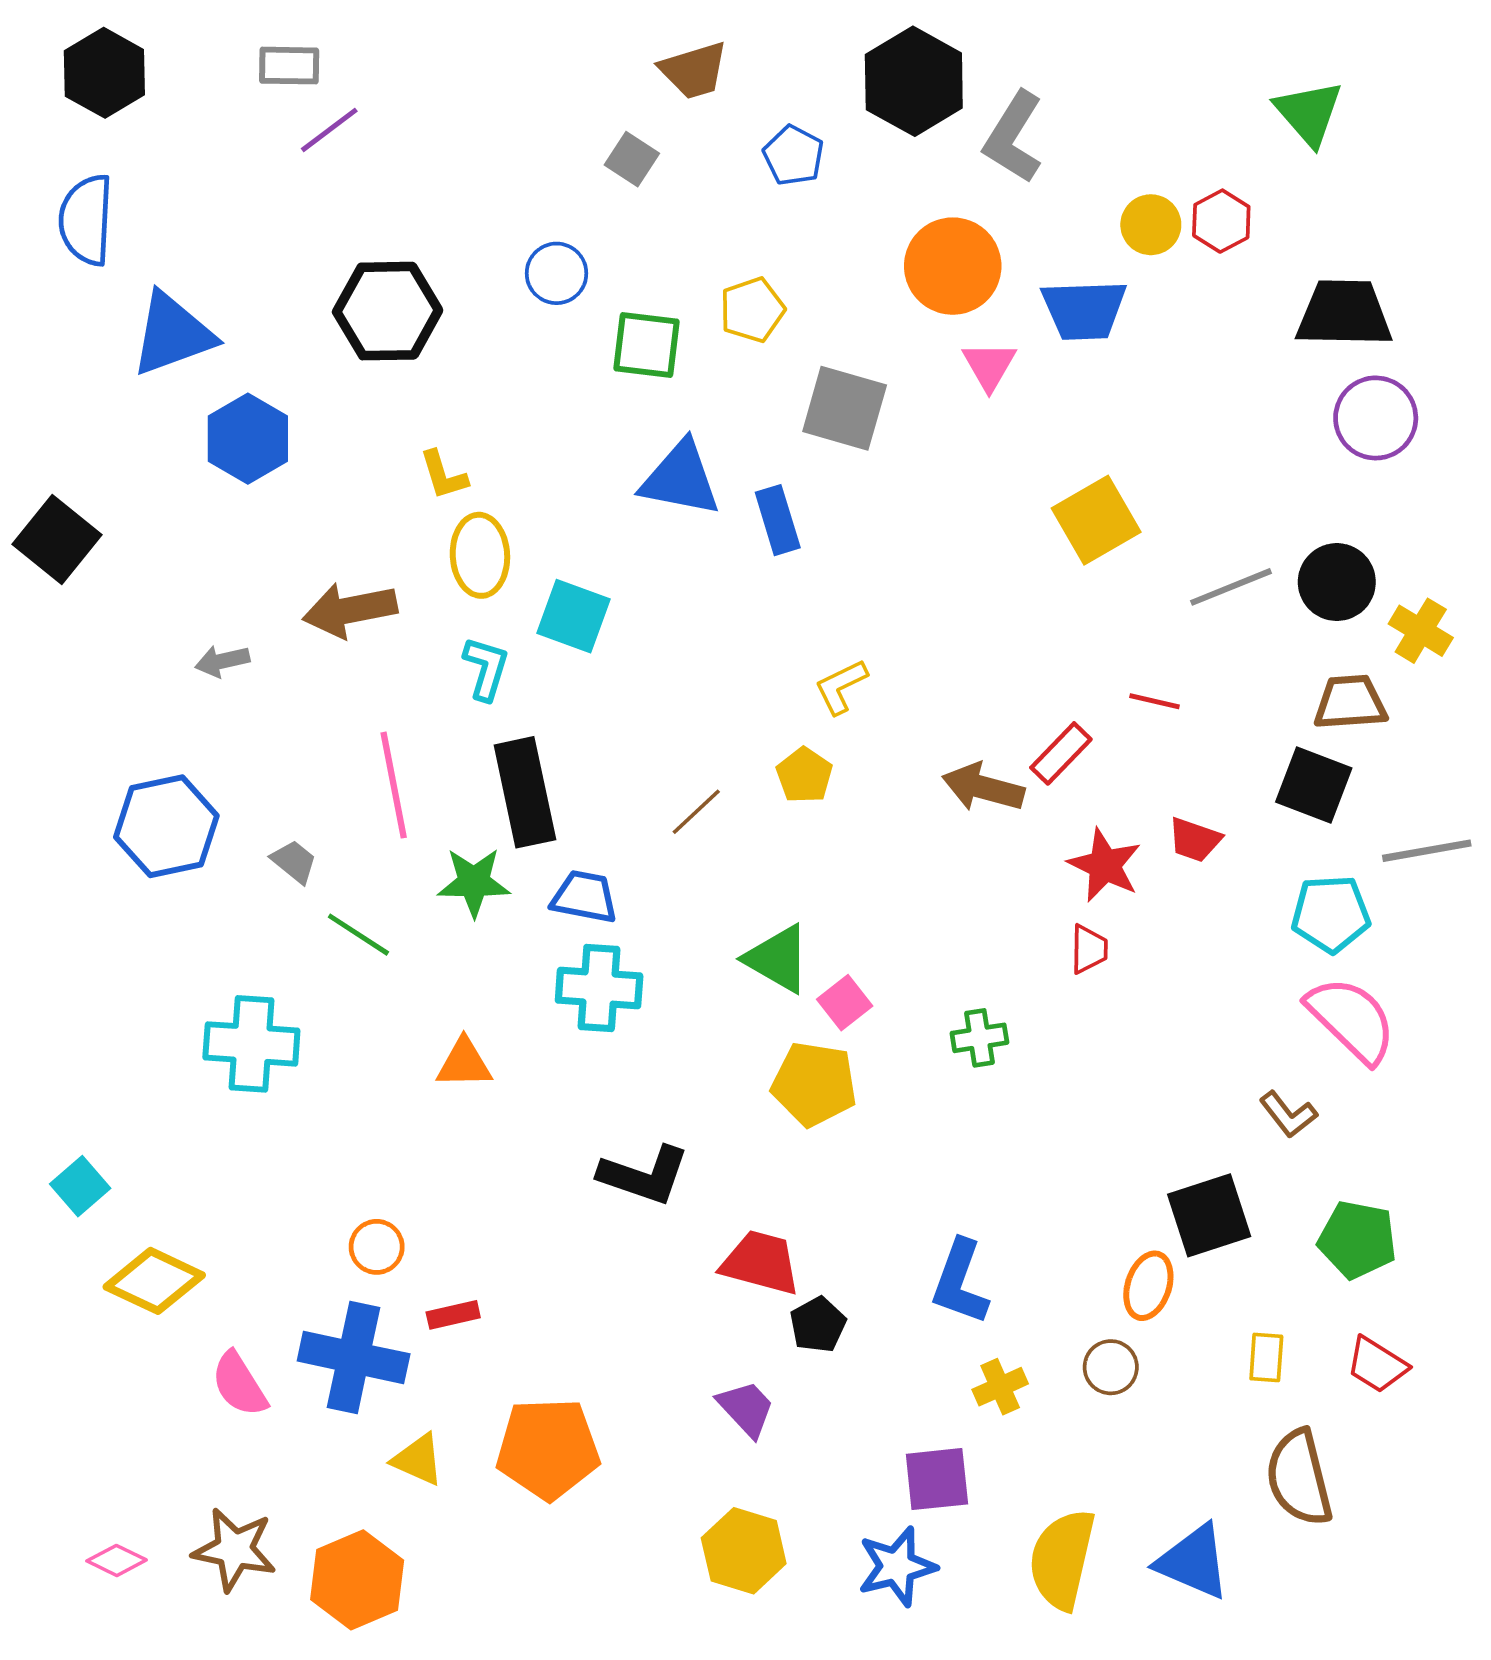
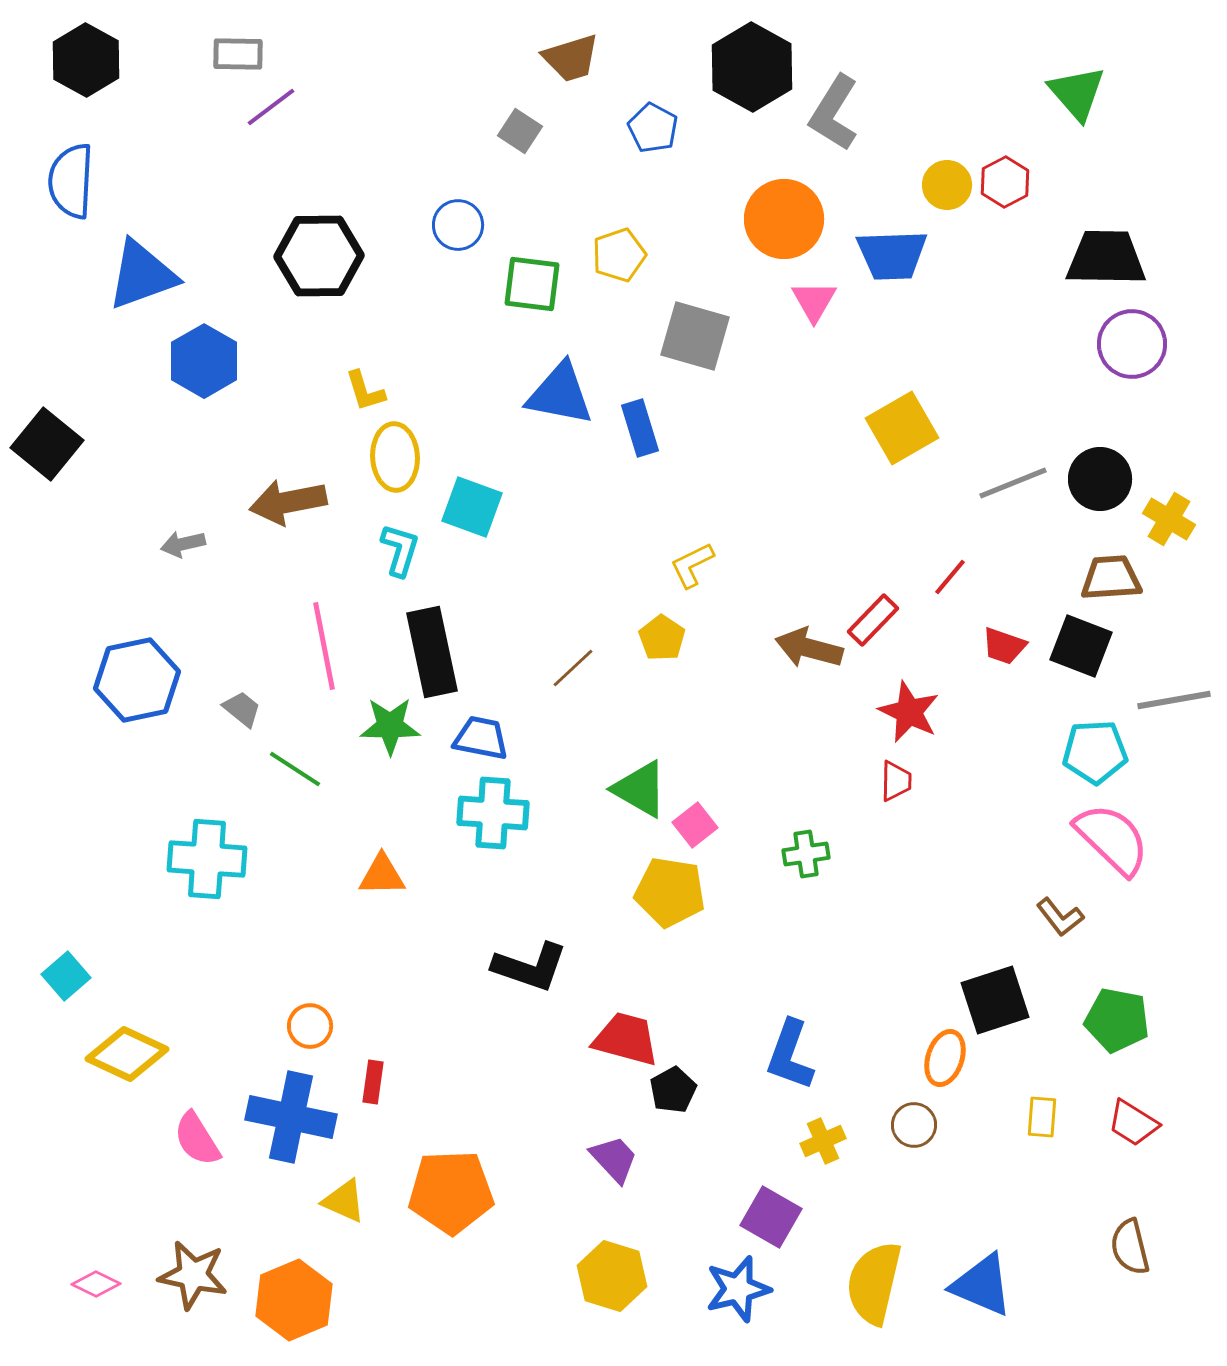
red line: (1154, 701) -> (950, 577), turned -63
red trapezoid: (1195, 840) -> (1004, 646), moved
red rectangle: (453, 1315) -> (373, 1082), turned -69
brown semicircle: (1299, 1478) -> (1130, 1247), moved, size x0.7
purple square: (937, 1479) -> (771, 1217), turned 36

